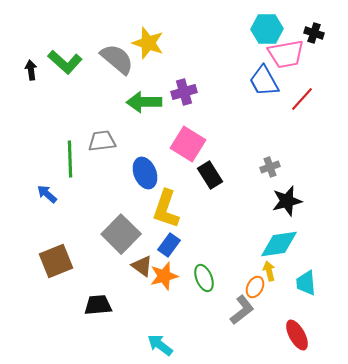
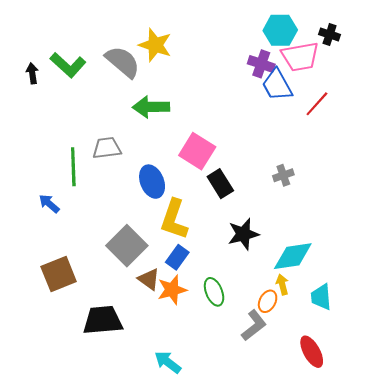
purple cross: (184, 92) -> (261, 64), moved, turned 35
black star: (287, 201) -> (243, 234), moved
black trapezoid: (98, 305) -> (103, 320), size x1.4

